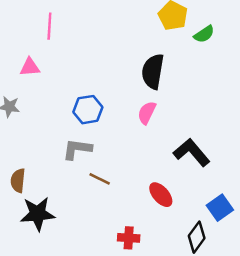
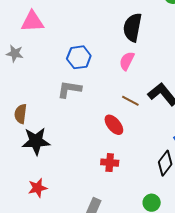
pink triangle: (30, 67) -> (32, 22), size x1.4
brown line: (100, 179) -> (130, 101), moved
red ellipse: (161, 195) -> (114, 125), moved

